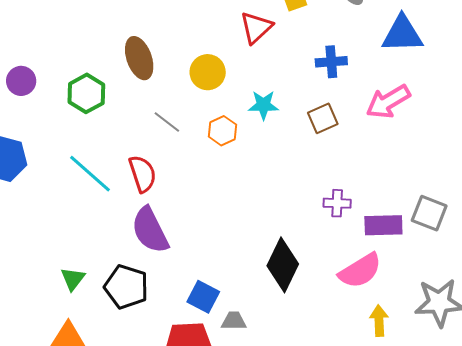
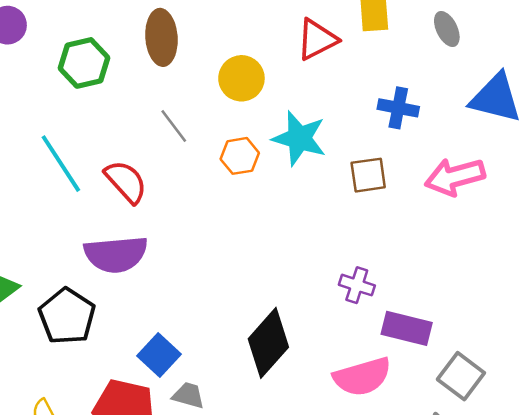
cyan star: (263, 105) -> (299, 138), size x1.4
red semicircle: (142, 174) -> (126, 182), turned -39
gray square: (429, 213) -> (461, 376), moved
purple semicircle: (150, 230) -> (116, 254), turned -84

